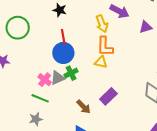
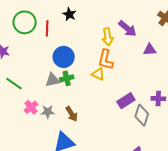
red line: (63, 37) -> (47, 28), moved
pink cross: (45, 80) -> (31, 107), moved
purple rectangle: (108, 96) -> (126, 101), moved
green line: (40, 98) -> (14, 84), moved
gray star: (36, 119) -> (48, 112), moved

